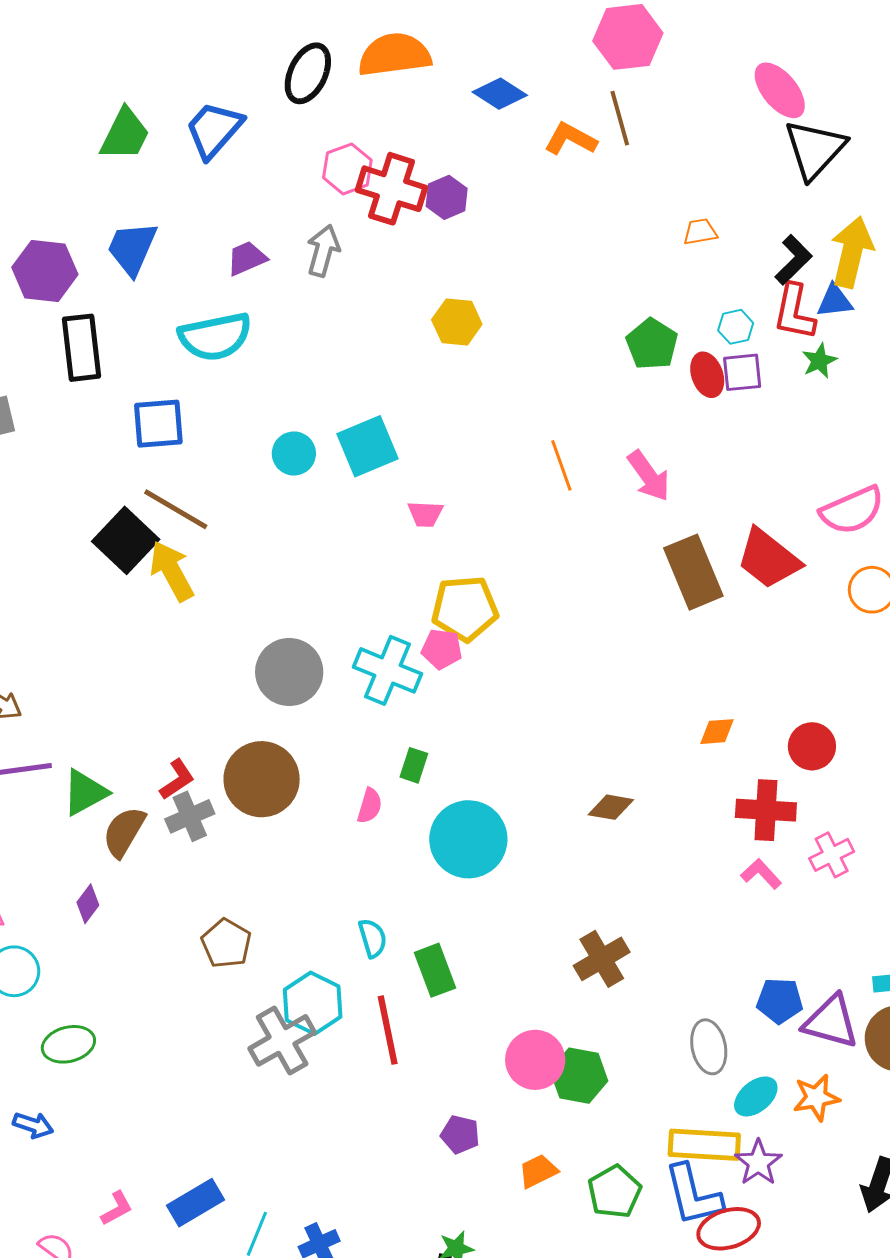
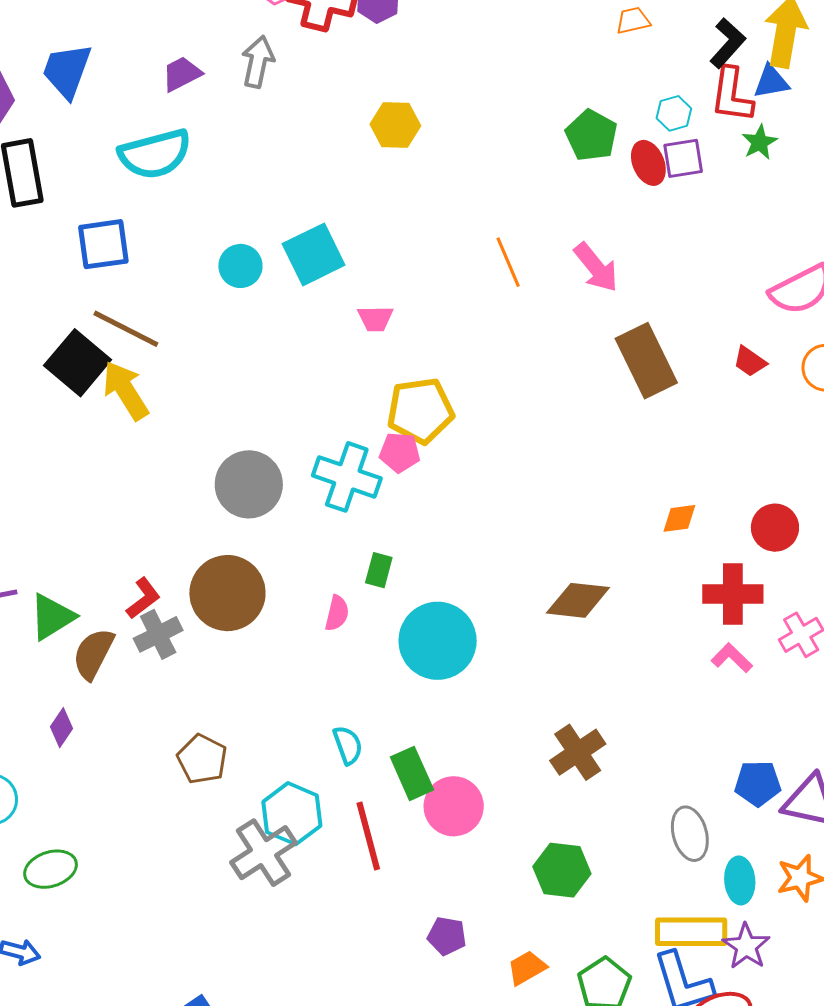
red trapezoid: (768, 559) -> (750, 361), moved, size x0.5
brown diamond: (611, 807) -> (578, 600), size x1.4
pink circle: (535, 1060) -> (454, 806), moved
cyan ellipse: (756, 1096) -> (740, 880), turned -51

